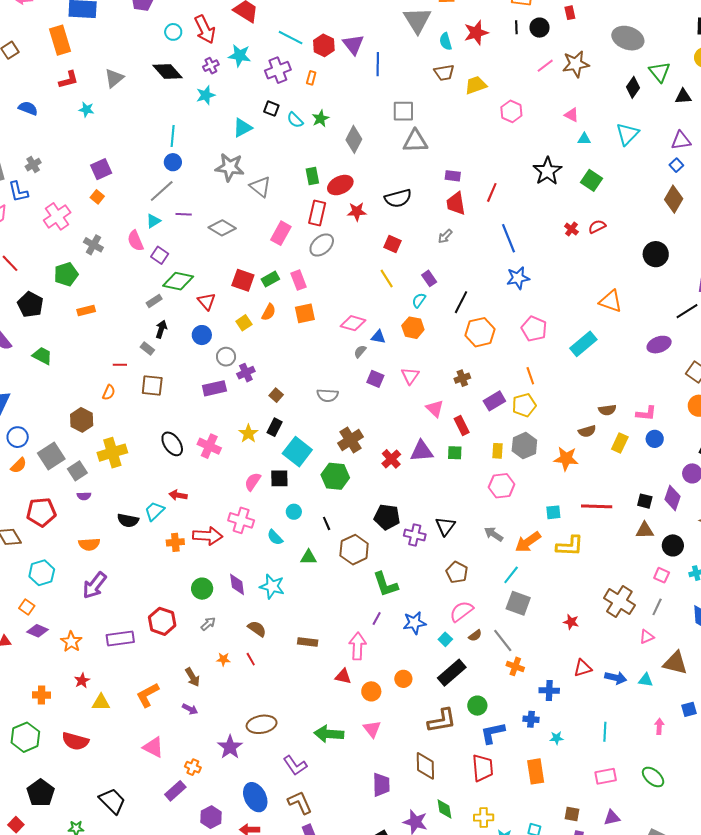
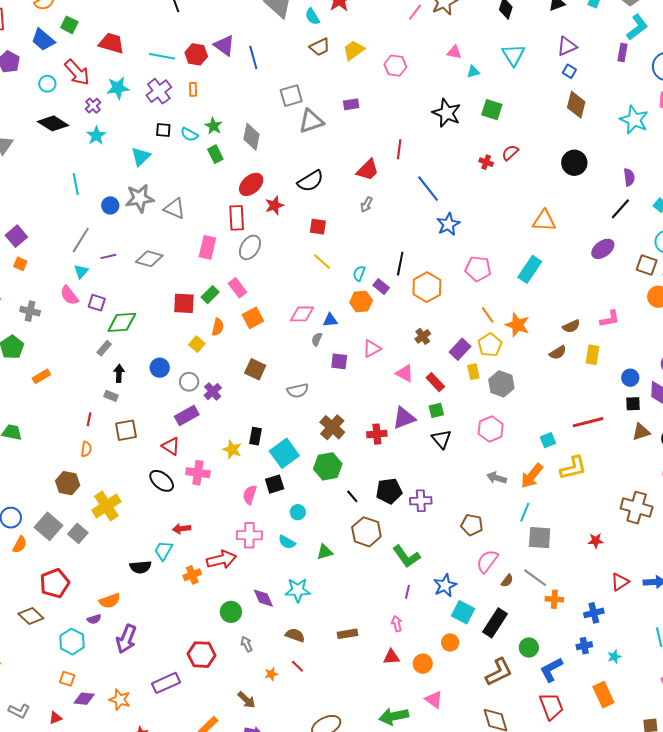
blue circle: (173, 162) -> (110, 205), moved
green rectangle: (312, 176) -> (215, 154), moved
purple rectangle: (453, 176) -> (351, 104), moved
red trapezoid: (456, 203) -> (368, 170), turned -110
purple rectangle: (429, 278) -> (381, 286), moved
red triangle: (207, 301) -> (171, 446), moved
red line: (120, 365) -> (89, 419), turned -64
pink triangle: (410, 376) -> (372, 349), turned 42
brown square: (276, 395) -> (255, 369), moved, size x1.5
blue circle: (655, 439) -> (630, 378), moved
yellow rectangle: (497, 451) -> (473, 372), moved
cyan square: (297, 452) -> (284, 453), turned 32
red cross: (391, 459) -> (377, 434), turned -36
orange star: (566, 459) -> (517, 325), moved, turned 30
purple semicircle: (84, 496) -> (94, 619), moved
black line: (327, 523) -> (352, 496), moved
black triangle: (445, 526) -> (441, 439), moved
gray arrow: (208, 624) -> (247, 644), turned -56
cyan square: (445, 639) -> (463, 612), moved, size x1.6
pink arrow: (358, 646) -> (397, 624), size x0.6

